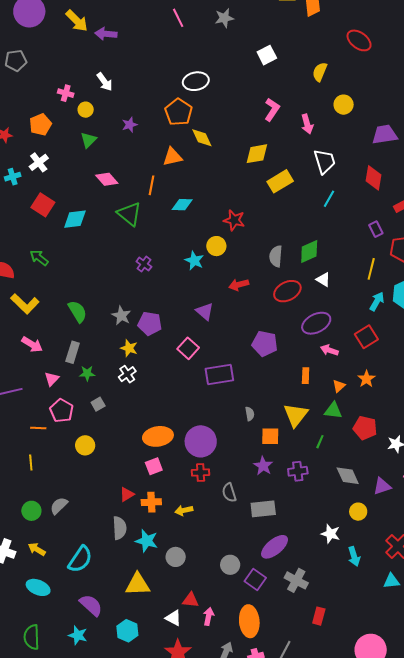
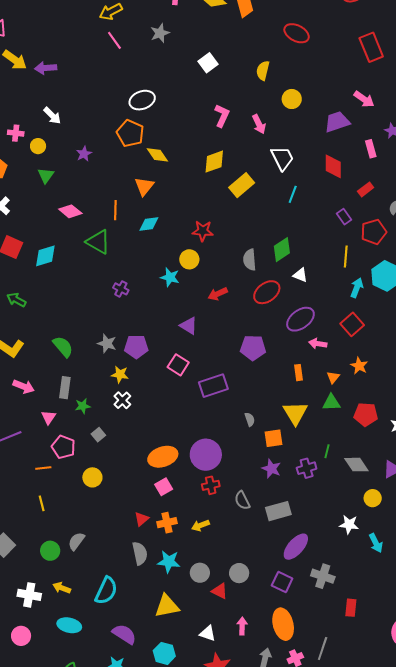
orange triangle: (172, 157) -> (144, 186), moved, turned -30
green line: (320, 442) -> (327, 451), moved
gray circle: (230, 565) -> (239, 573), moved
red triangle: (191, 600) -> (220, 591), moved, turned 30

